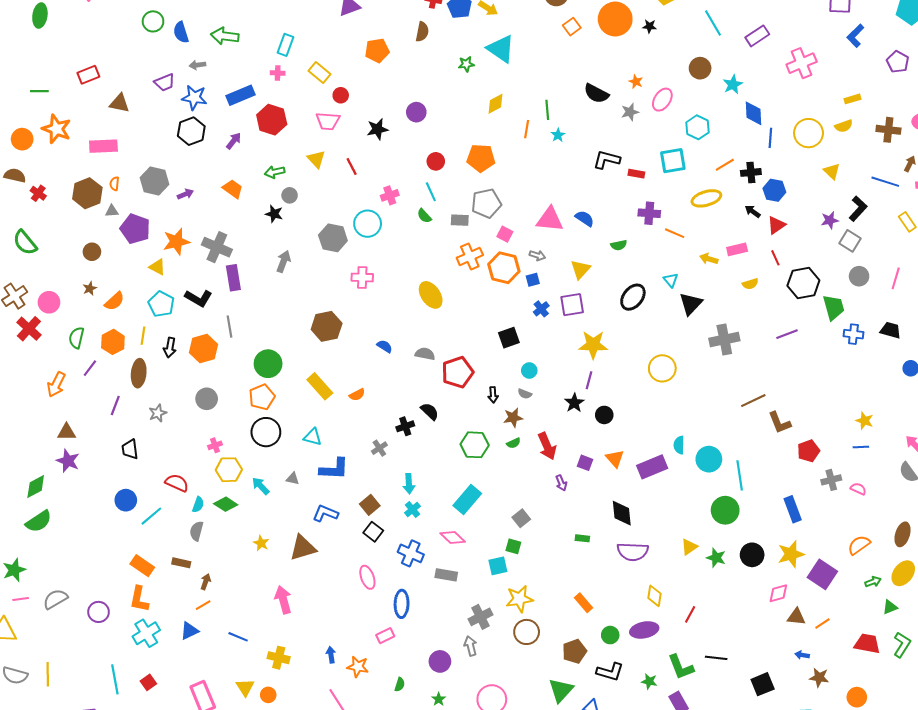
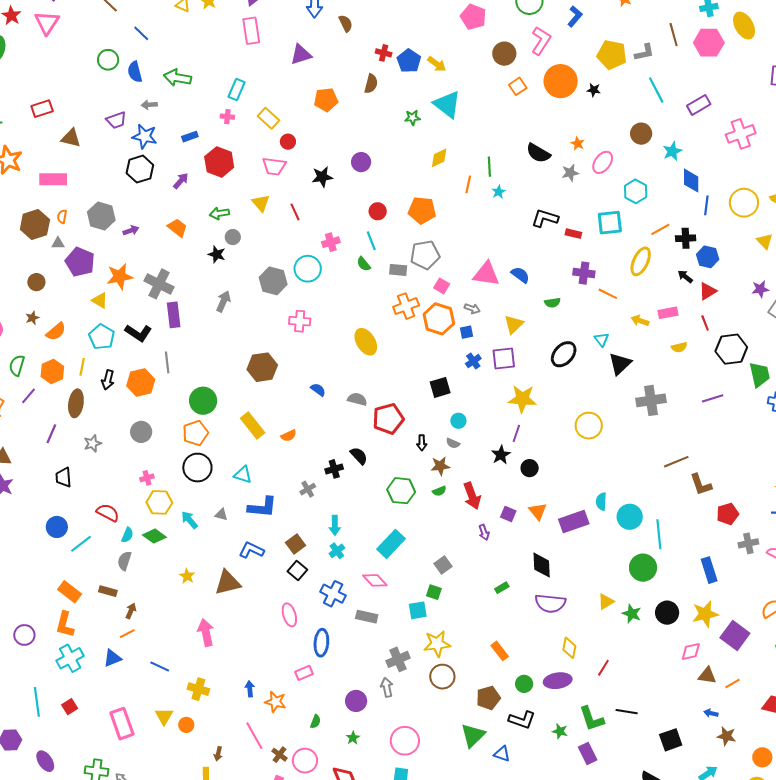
blue rectangle: (240, 95) -> (190, 137), size x0.6
yellow ellipse: (706, 198) -> (641, 261), turned -52
green rectangle: (582, 538) -> (502, 588), turned -40

